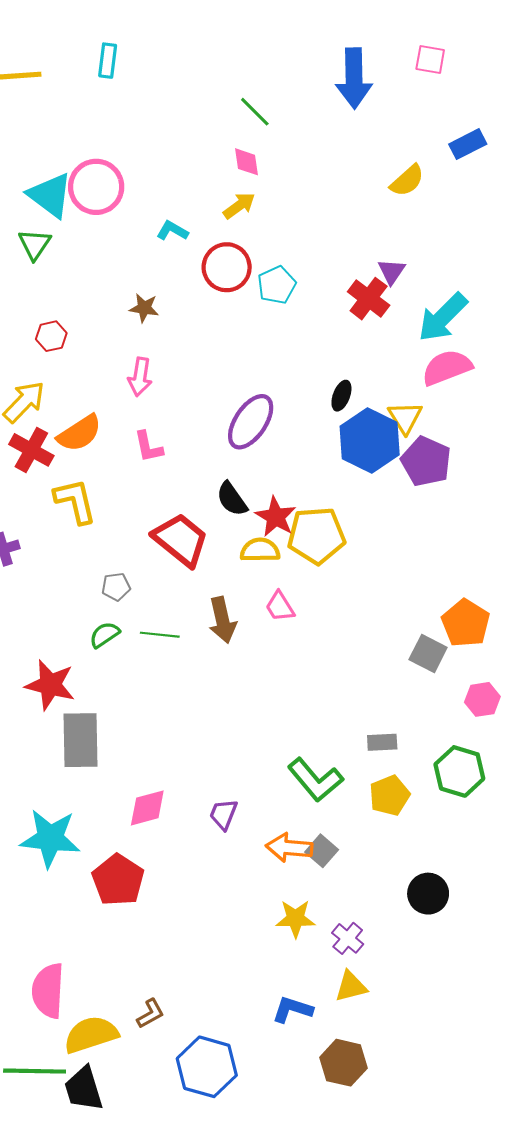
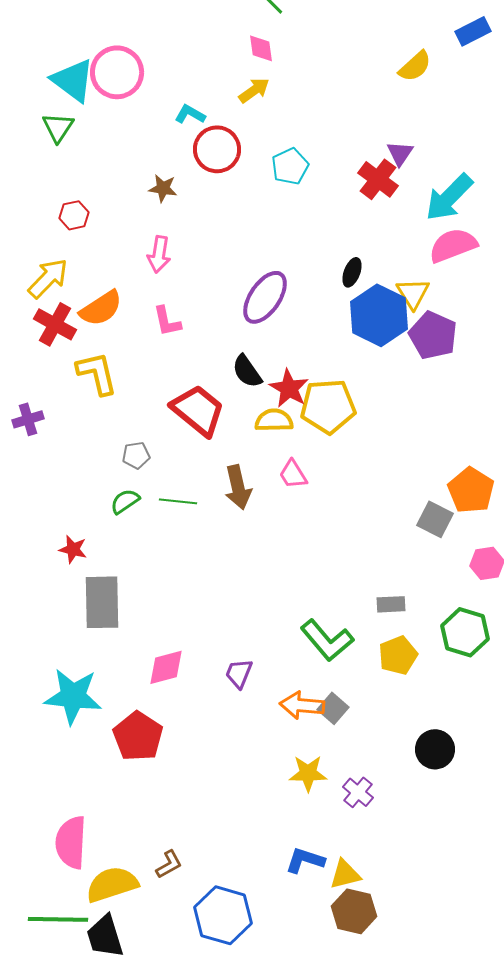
red circle: (227, 267) -> (217, 149), moved
red star: (50, 685) -> (73, 549), size x0.6
yellow triangle: (351, 986) -> (345, 874), moved

